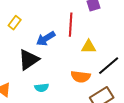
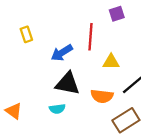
yellow rectangle: (15, 23) -> (26, 34), turned -56
black triangle: (29, 60) -> (68, 84), moved, turned 45

